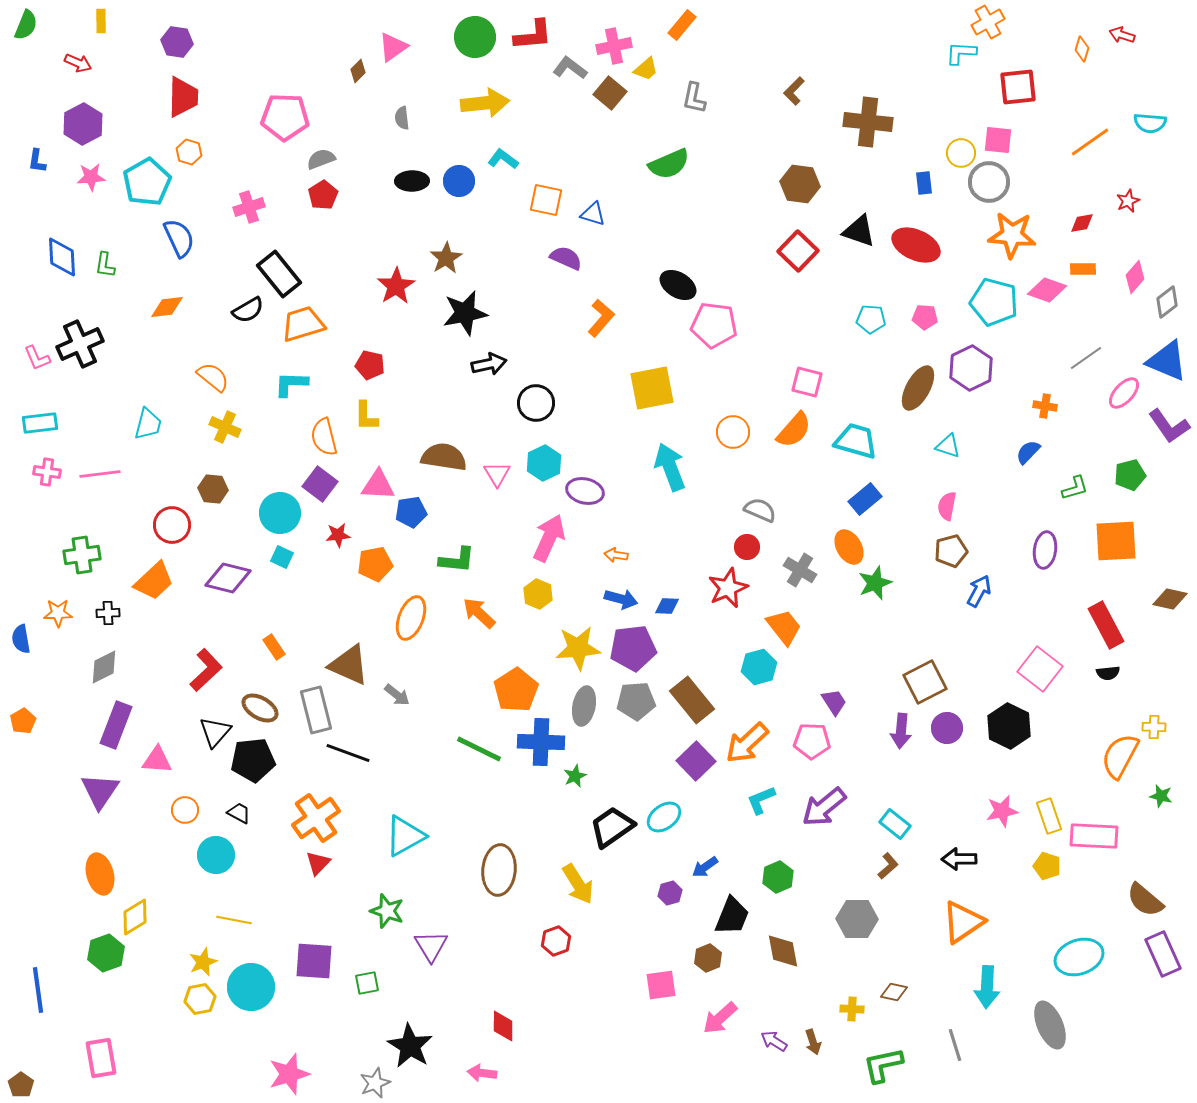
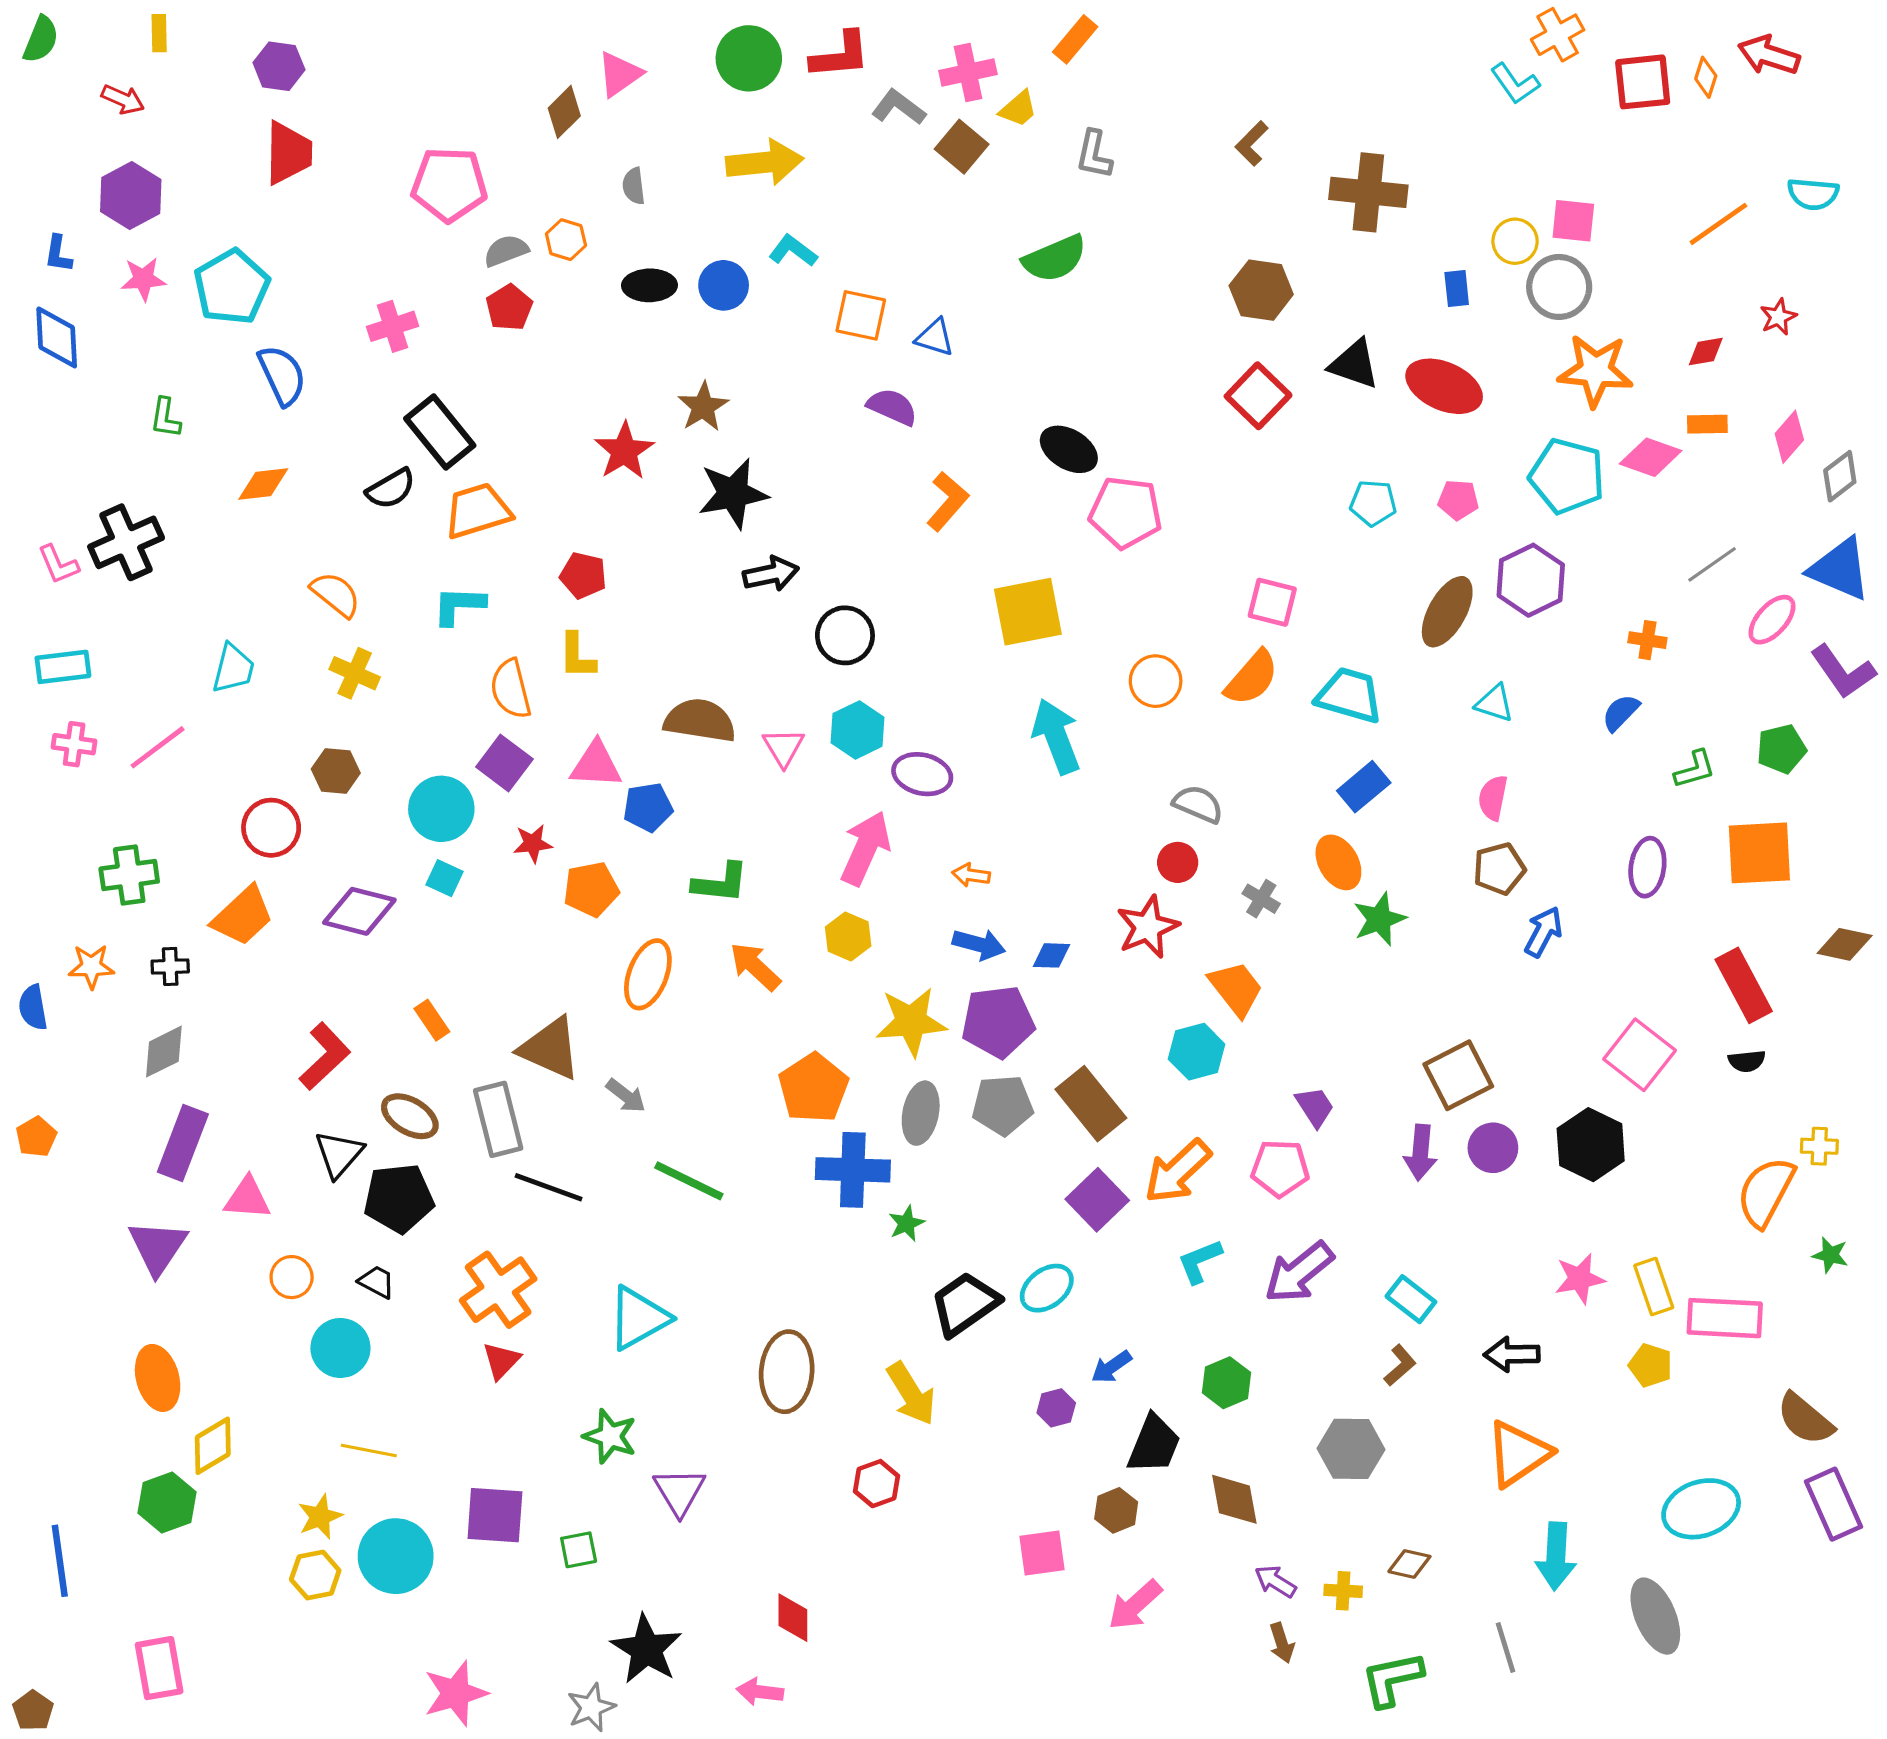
red arrow: (1122, 35) -> (1769, 55), size x1.5
cyan L-shape: (961, 53) -> (1515, 84), turned -128
brown diamond: (358, 71) -> (564, 112), size x1.4
red square: (1018, 87) -> (1643, 82), moved
orange hexagon: (189, 152) -> (566, 240), moved
blue diamond: (62, 257) -> (57, 337), moved
pink line: (100, 474) -> (158, 747), turned -30
gray cross: (800, 570) -> (1261, 899), size x0.7
green line: (479, 749) -> (689, 1181), moved
purple arrow: (774, 1041) -> (1275, 1581), moved

